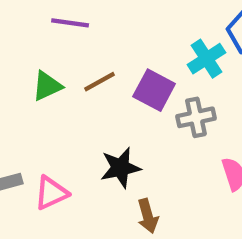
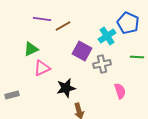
brown line: (99, 82) -> (63, 26), moved
pink triangle: (51, 193) -> (42, 68), moved

